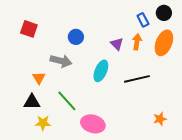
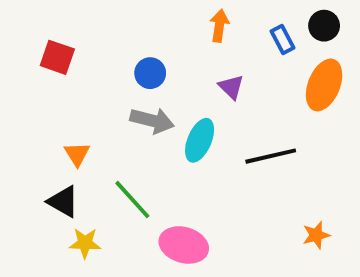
orange arrow: (137, 42) -> (219, 26), moved
gray arrow: (61, 61) -> (152, 121), moved
black triangle: (32, 102) -> (63, 202), turned 30

